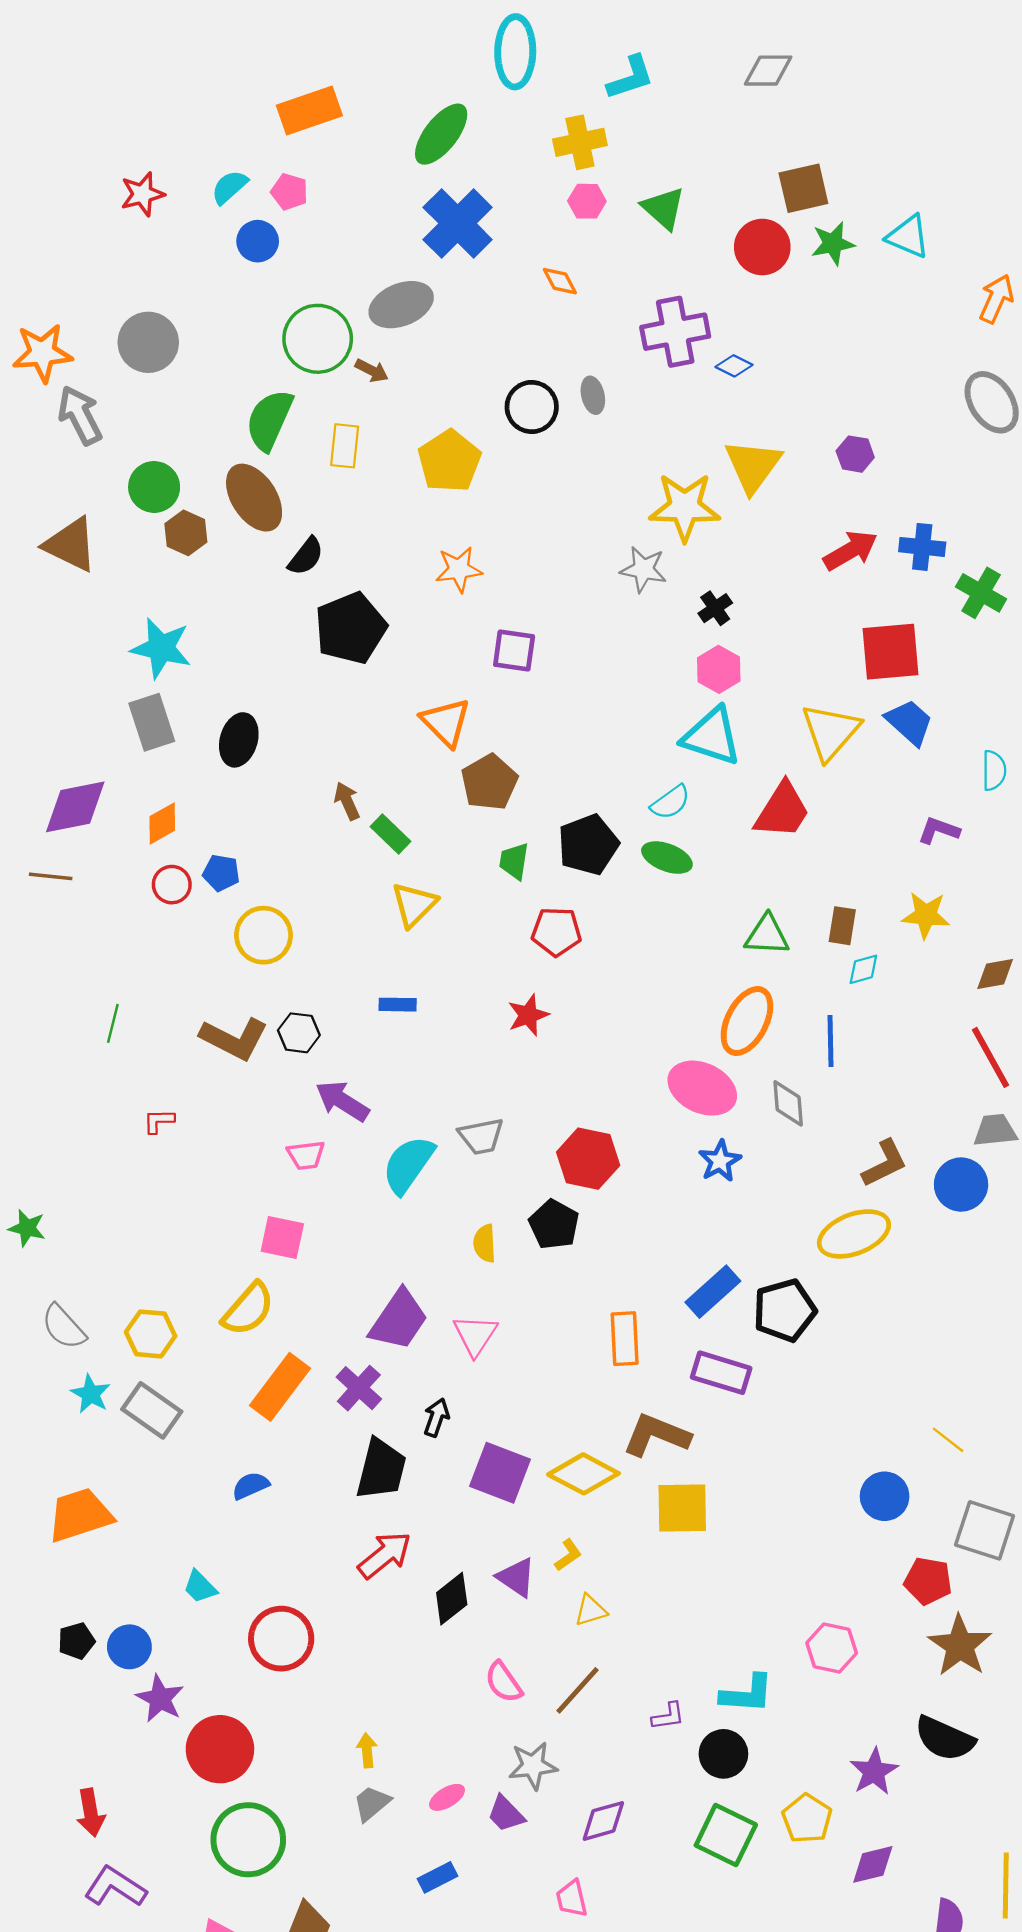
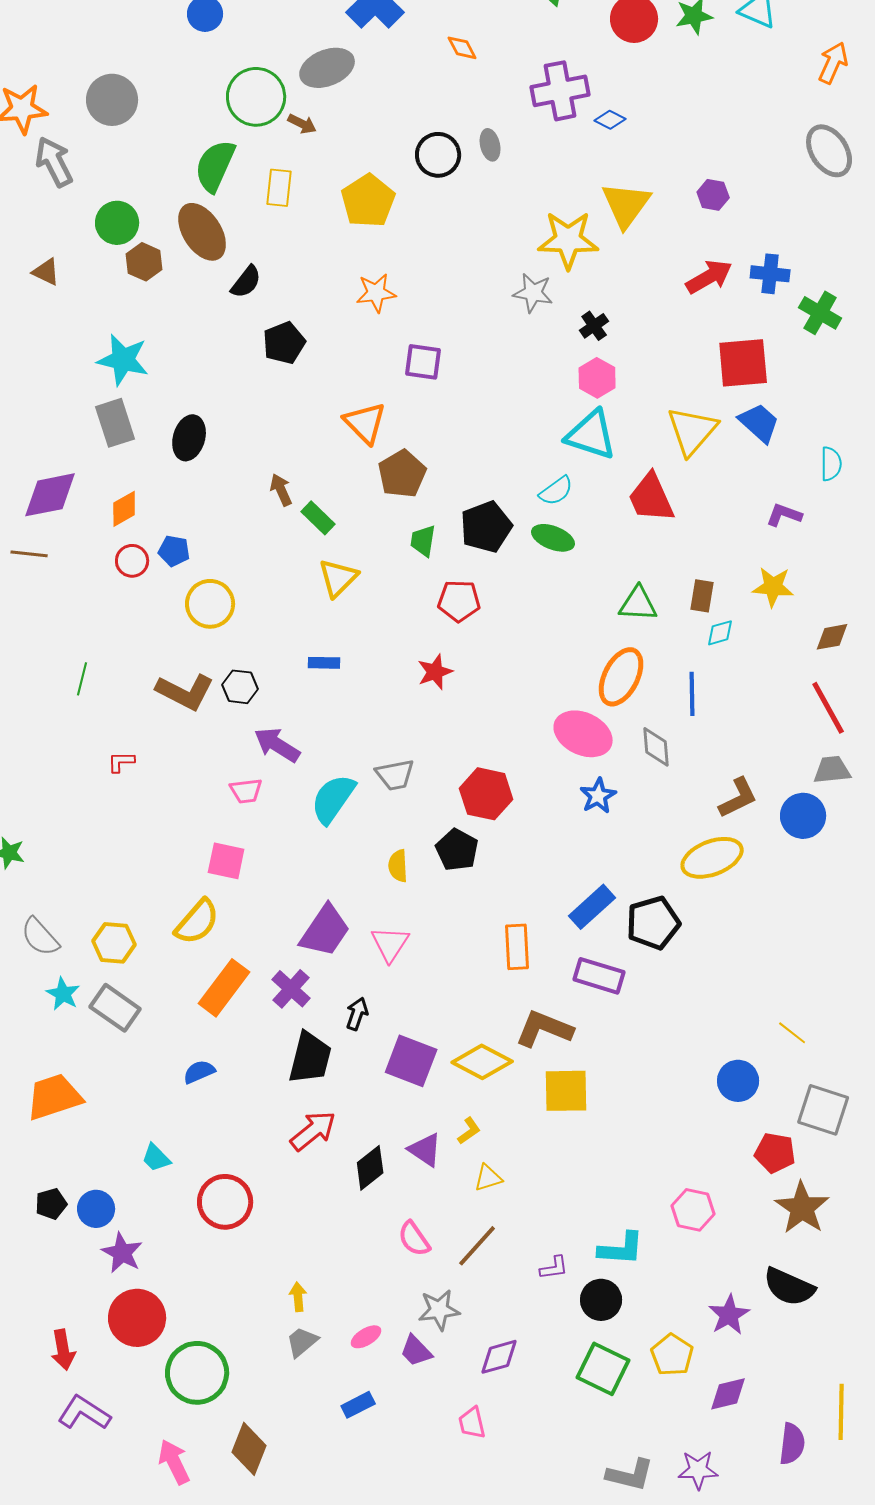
brown triangle: (71, 545) -> (46, 272), size x0.6
black pentagon: (351, 628) -> (284, 343), size x0.7
red trapezoid: (782, 810) -> (651, 498), turned 124
red circle: (220, 1749) -> (137, 1318), moved

